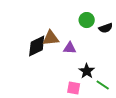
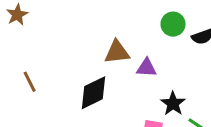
black diamond: (37, 46) -> (94, 93), moved

